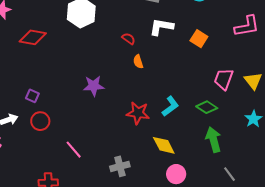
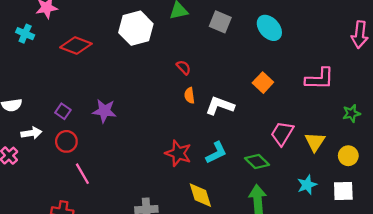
white L-shape: (161, 27) -> (220, 106), moved
purple star: (94, 86) -> (104, 111), moved
pink line: (74, 150) -> (82, 174), moved

